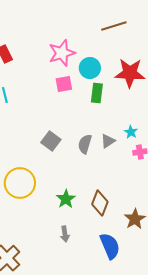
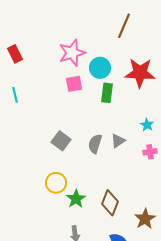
brown line: (114, 26) -> (124, 26), turned -50
cyan star: (131, 132) -> (147, 125), moved
yellow circle: (20, 183) -> (56, 183), moved, size x0.7

